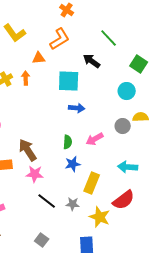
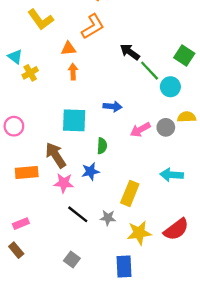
green line: (109, 38) -> (150, 71), moved
orange arrow: (26, 78) -> (73, 72), moved
cyan square: (69, 81) -> (74, 120), moved
pink arrow: (95, 139) -> (140, 130), moved
blue star: (73, 164) -> (90, 171), moved
red semicircle: (124, 200) -> (176, 229), moved
yellow star: (100, 217) -> (139, 233), turned -30

